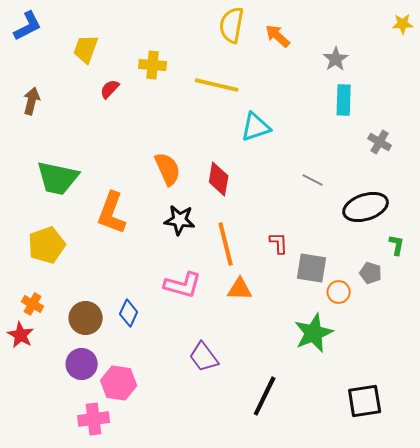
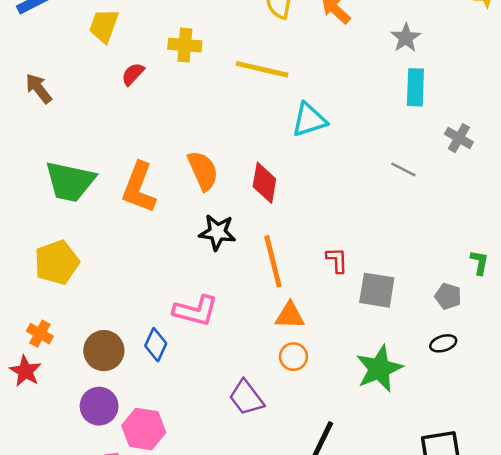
brown arrow: (32, 101) -> (39, 89), turned -52
gray line: (313, 180) -> (403, 169), moved
black ellipse: (366, 207) -> (443, 343), moved, size x0.5
orange L-shape: (112, 213) -> (139, 188), moved
pink L-shape: (183, 285) -> (196, 311), moved
orange circle: (339, 292) -> (293, 357), moved

